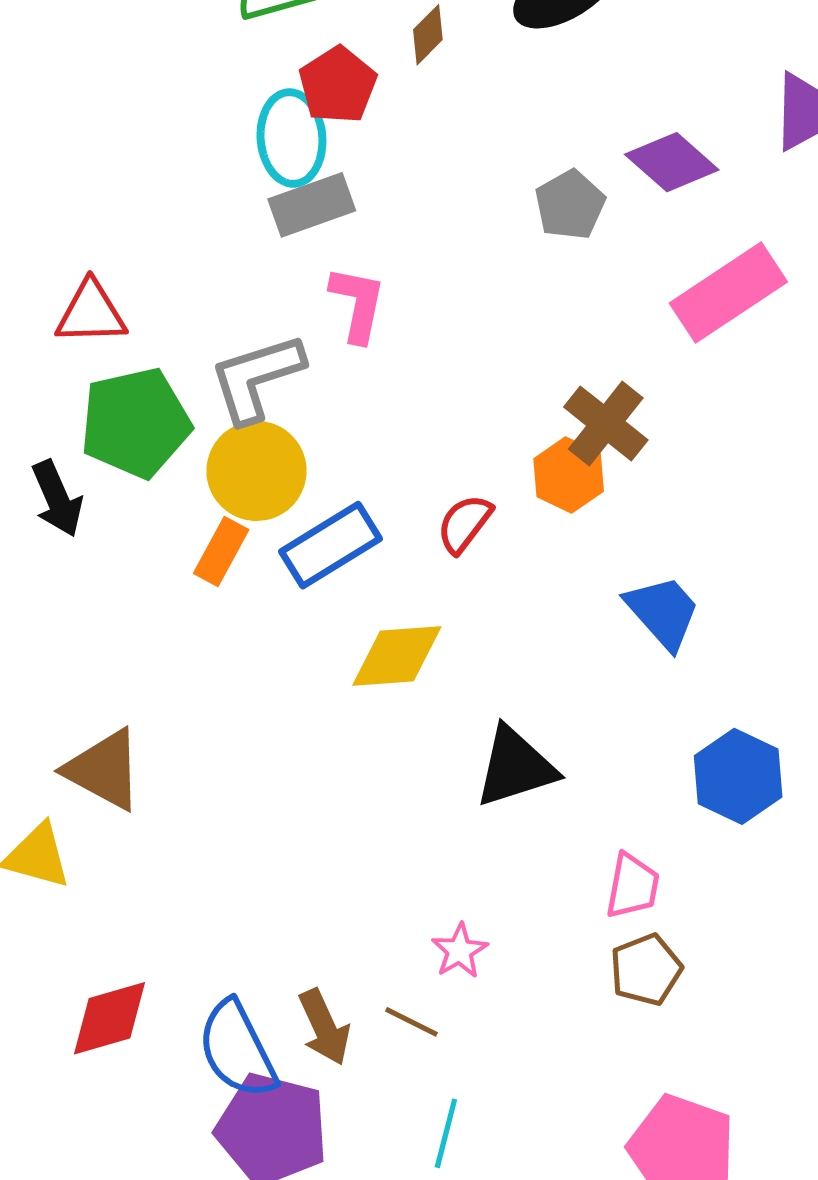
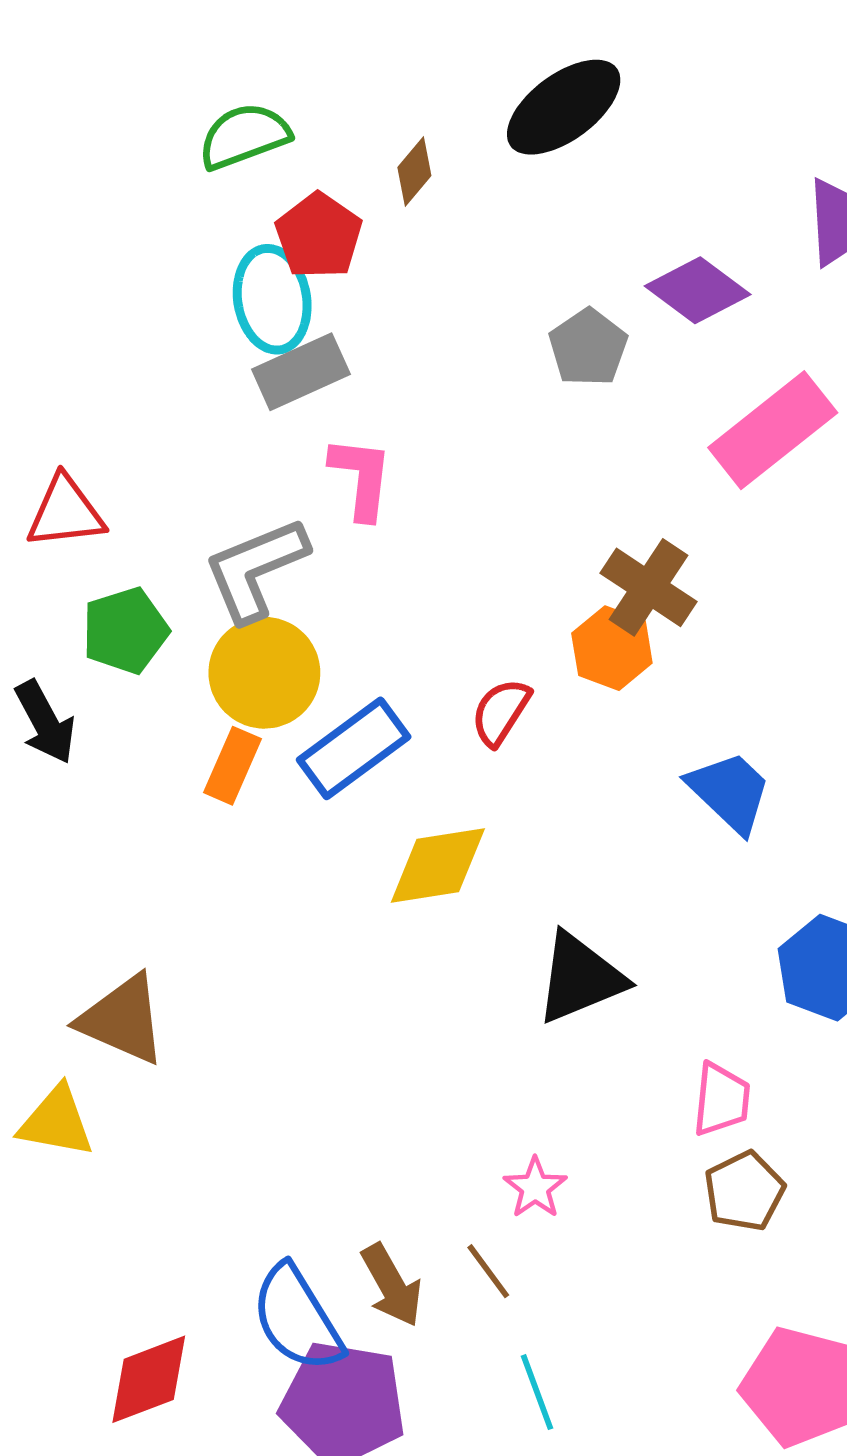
green pentagon: (135, 423) -> (125, 631), size x0.7
red diamond: (109, 1018) -> (149, 1379), moved
brown line: (412, 1022) -> (488, 1271), turned 32
cyan line: (446, 1133) -> (537, 1392), turned -30

